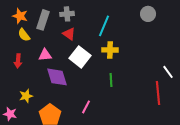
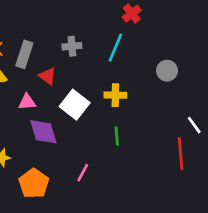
gray cross: (67, 14) -> (72, 46), moved
gray circle: (148, 14) -> (167, 71), moved
cyan line: (104, 26) -> (115, 48), moved
red triangle: (69, 34) -> (47, 76), moved

